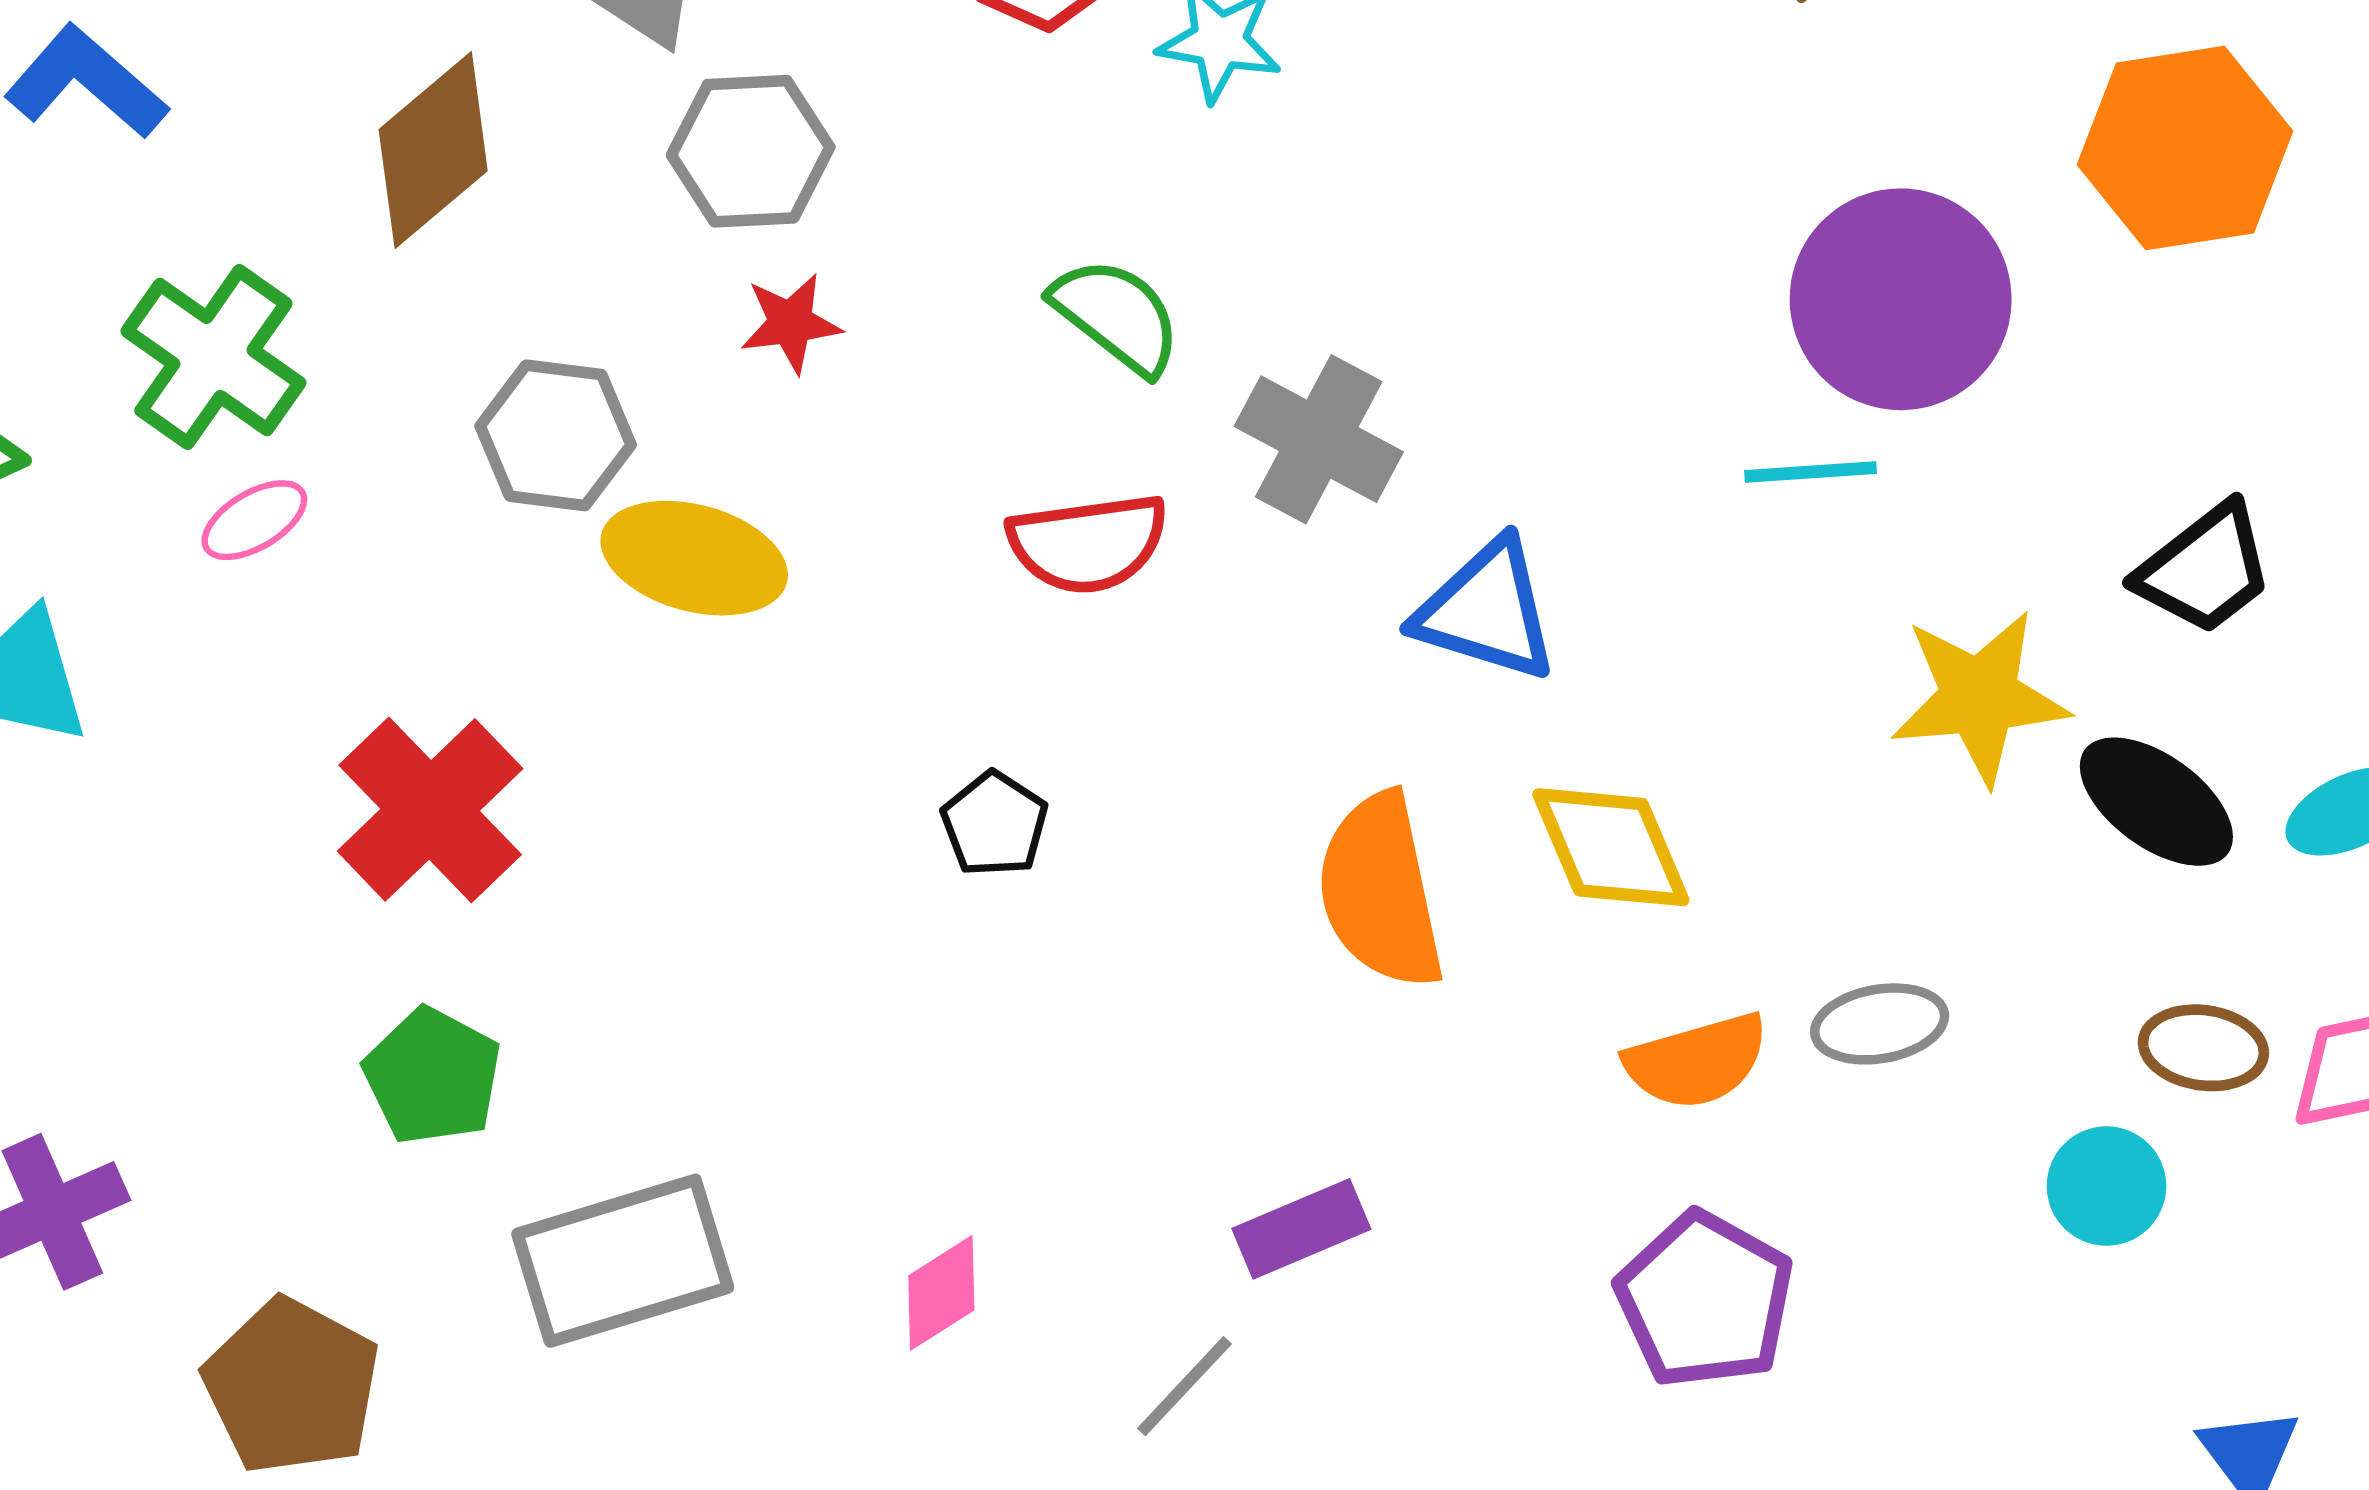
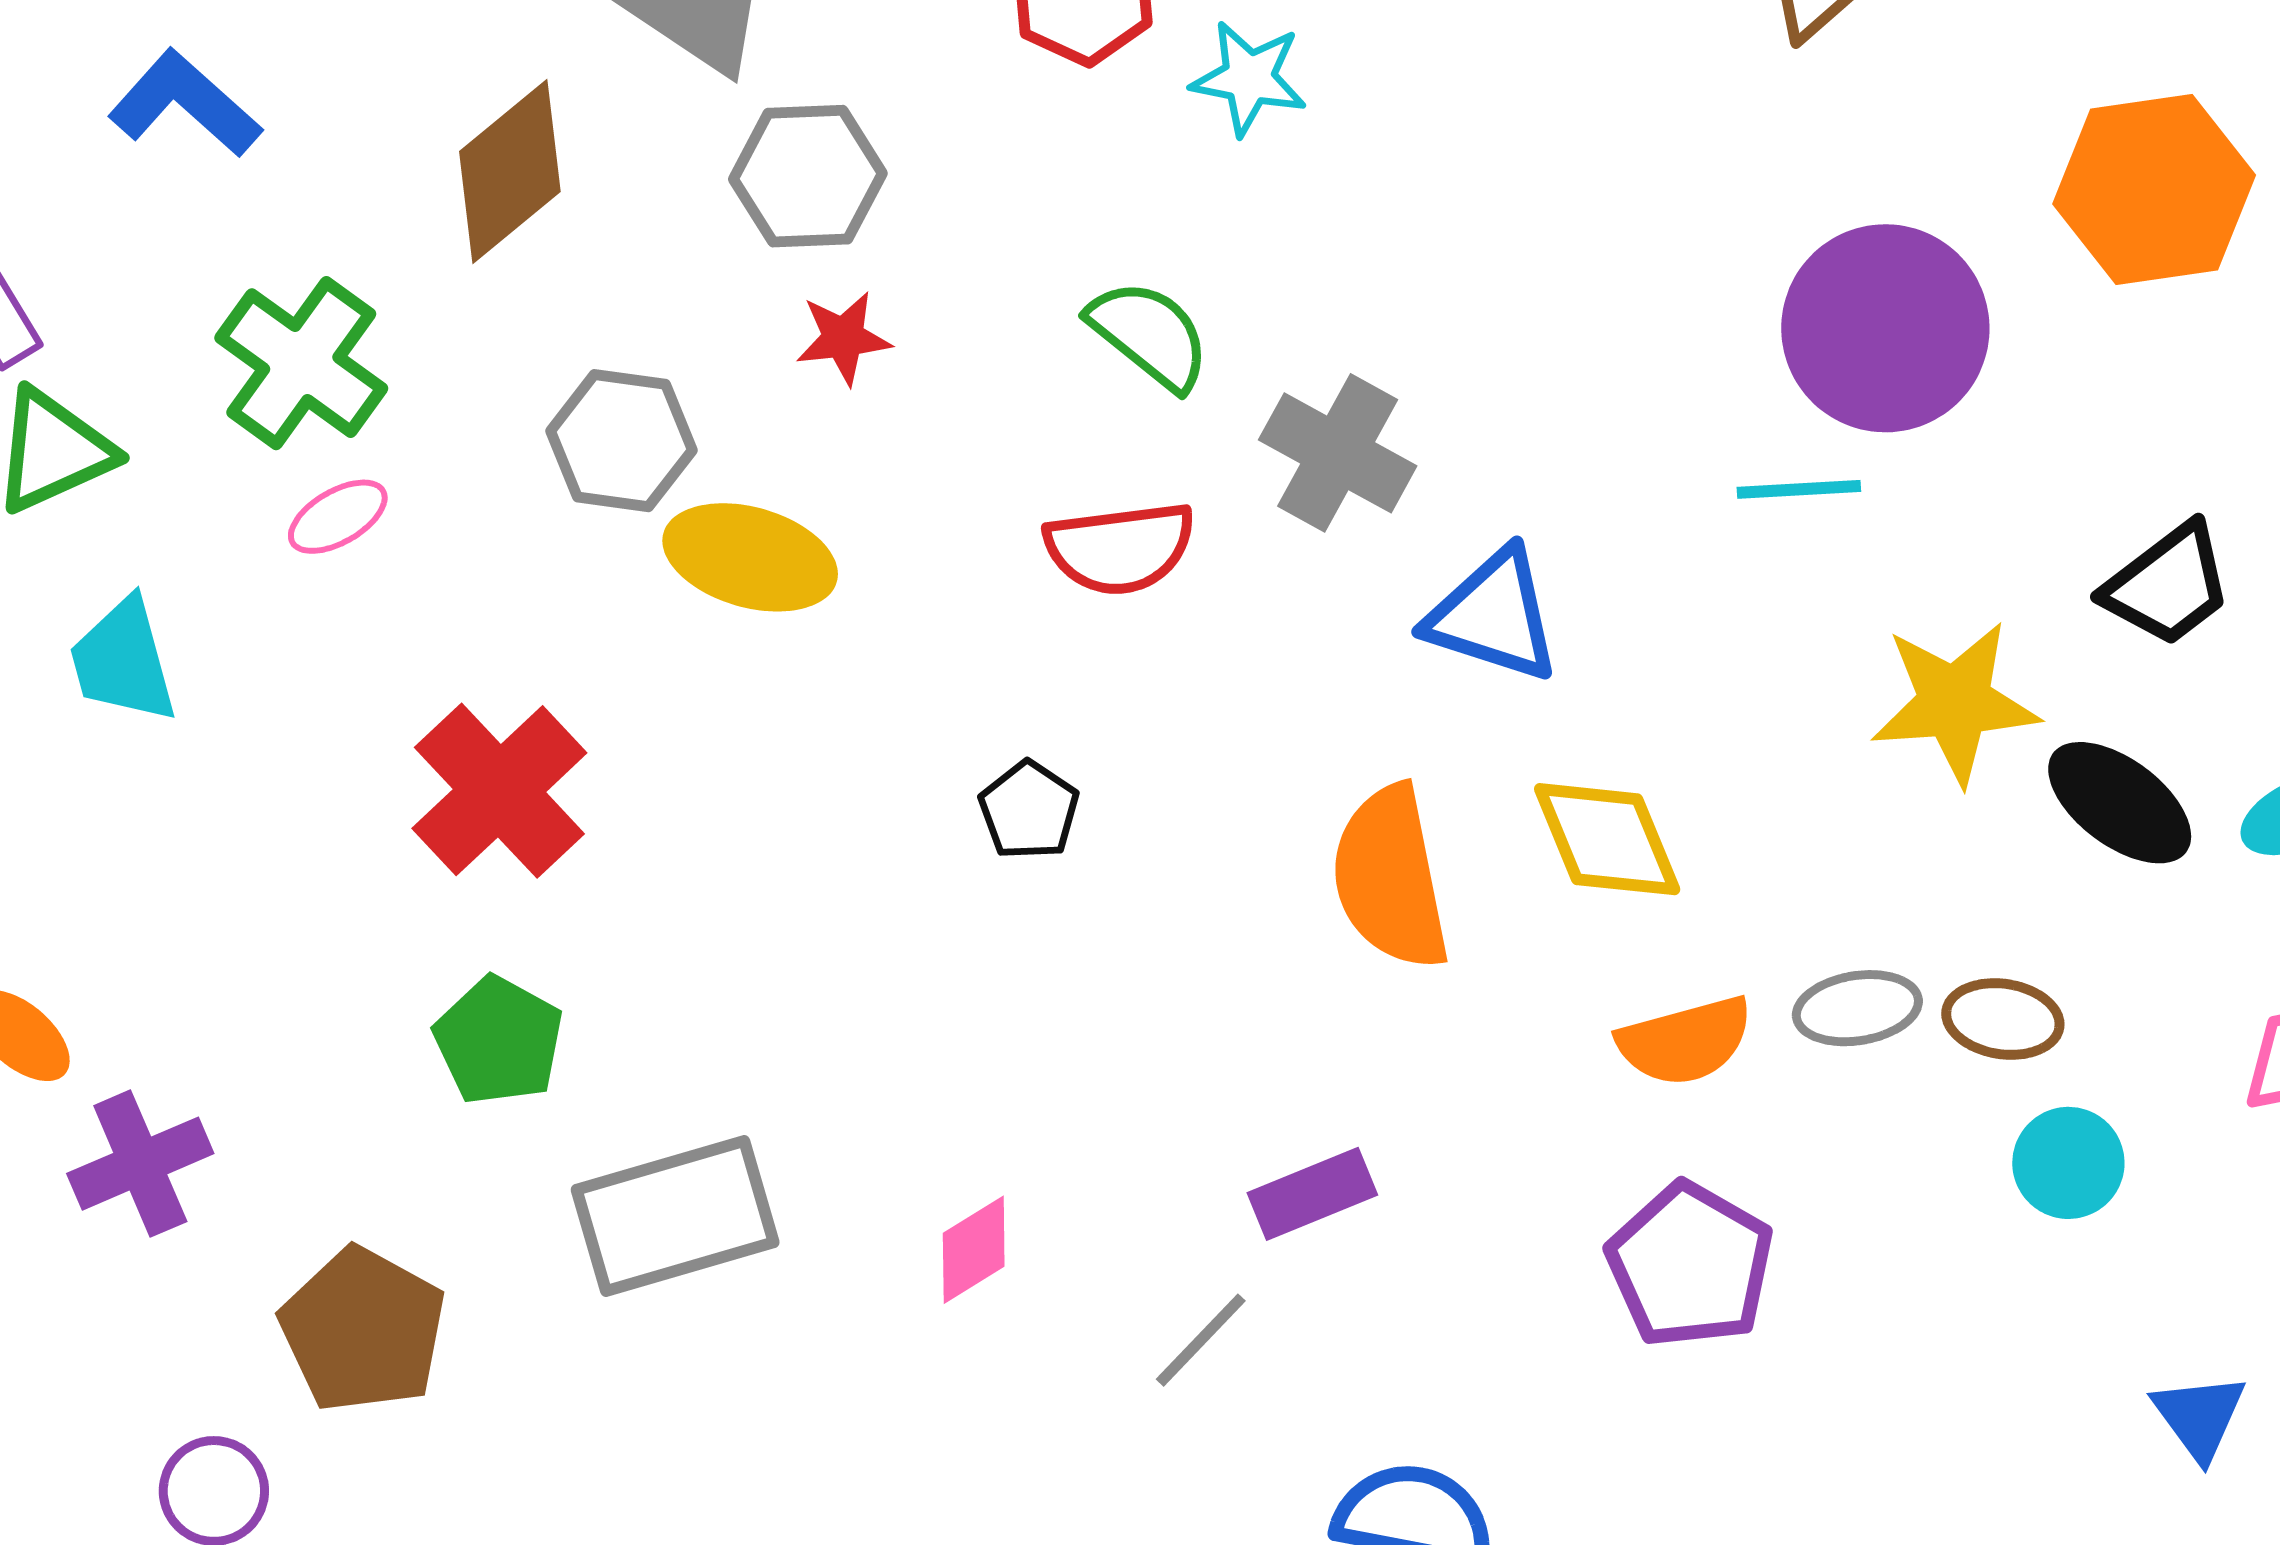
brown ellipse: (2203, 1048) -> (2003, 1019), moved

